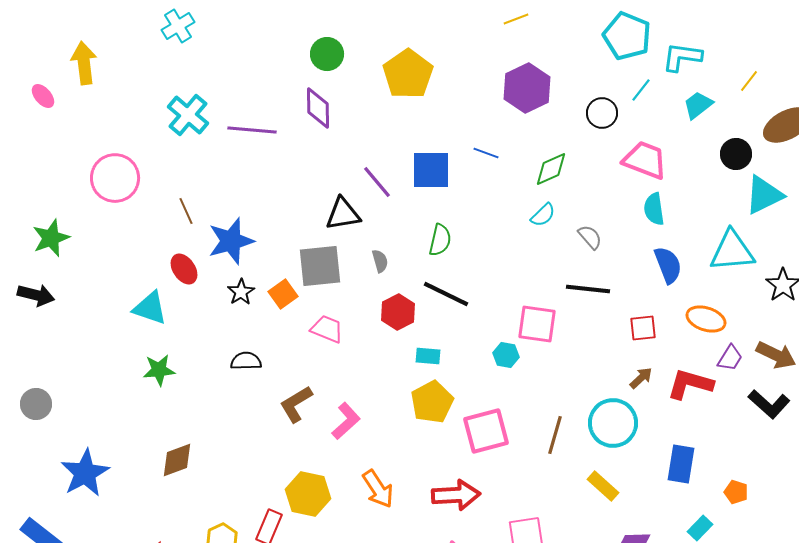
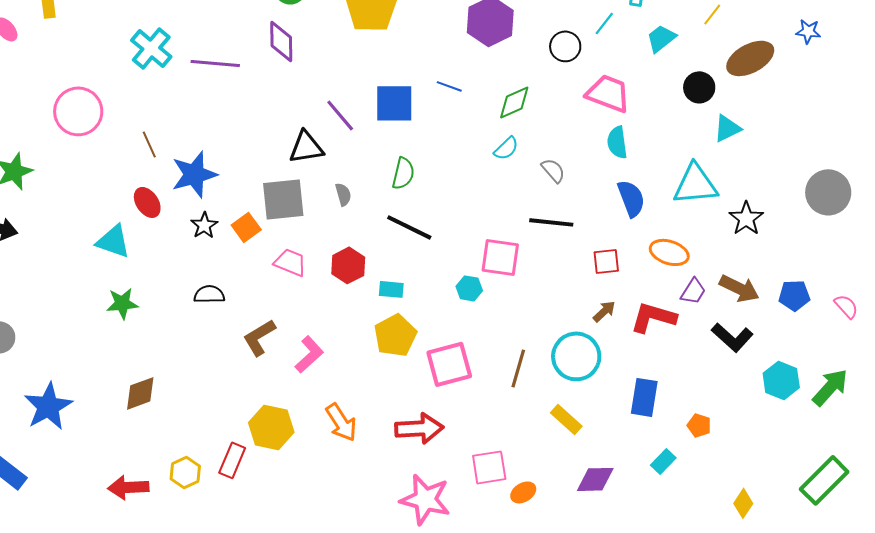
cyan triangle: (764, 195) -> (727, 128), size x0.7
red hexagon: (398, 312) -> (348, 265), moved

